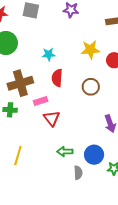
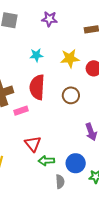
cyan star: (49, 54) -> (36, 55), moved
red semicircle: (57, 78) -> (37, 87), size x1.4
red triangle: (52, 118) -> (33, 144), moved

